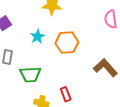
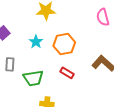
red rectangle: (66, 94) -> (67, 73), moved, turned -32

